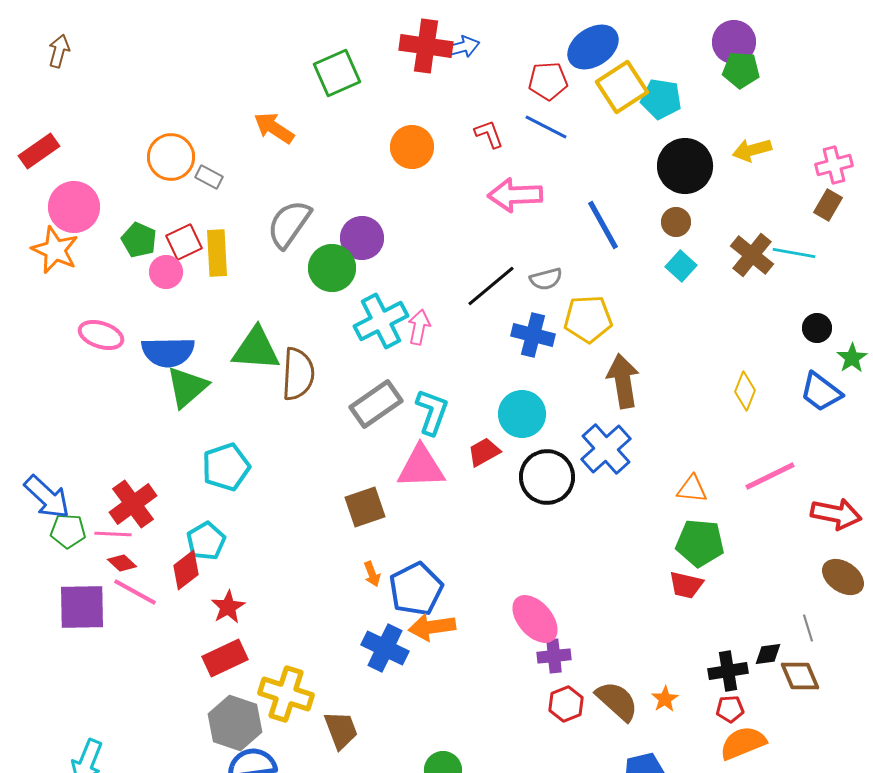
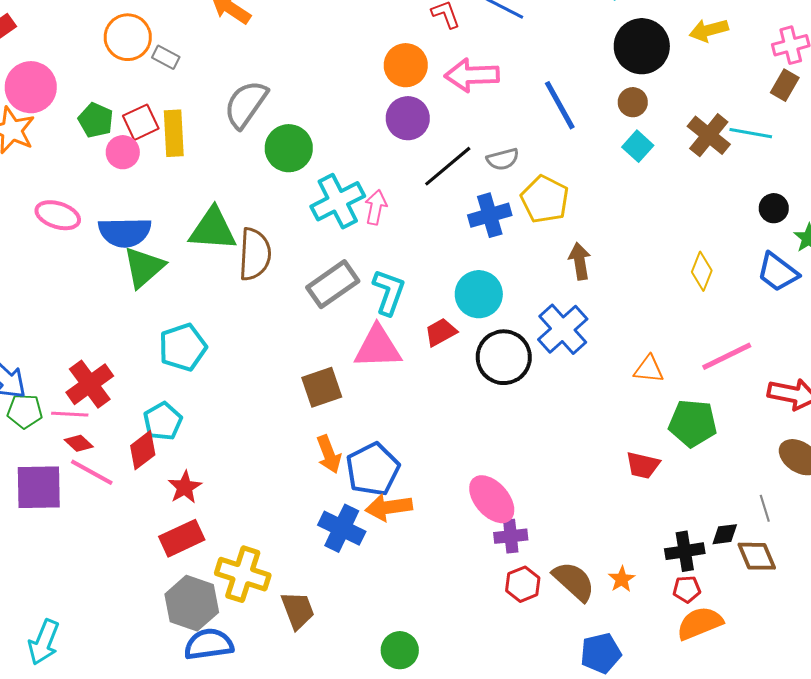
orange circle: (412, 147) -> (406, 65), moved
purple circle: (362, 238) -> (408, 118), moved
yellow pentagon: (588, 319) -> (545, 199), turned 30
blue cross: (533, 335) -> (490, 215), turned -30
brown arrow: (623, 381) -> (580, 261), size x0.7
green pentagon: (700, 543) -> (693, 423), moved
orange arrow: (372, 574) -> (329, 454), size x1.5

